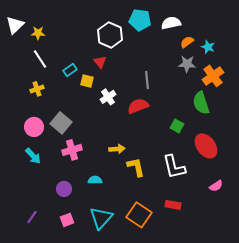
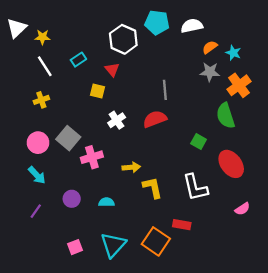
cyan rectangle: (70, 70) -> (78, 60), moved
white cross: (108, 97) -> (117, 120), moved
pink cross: (72, 150) -> (92, 157), moved
purple circle: (64, 189) -> (72, 199), moved
red rectangle: (173, 205) -> (182, 225), moved
purple line: (32, 217) -> (36, 211), moved

